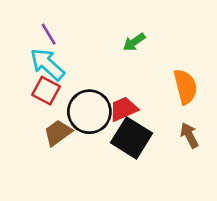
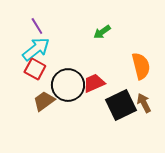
cyan arrow: (47, 64) -> (36, 49), turned 100
black square: (131, 138) -> (121, 105), moved, turned 32

